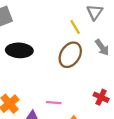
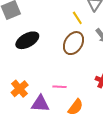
black ellipse: (19, 50) -> (27, 40), turned -30

